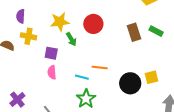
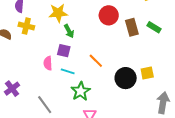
red circle: (93, 24) -> (109, 15), moved
purple square: (51, 53) -> (64, 51), moved
orange line: (100, 67) -> (96, 61), turned 35
cyan line: (82, 77) -> (68, 71), moved

